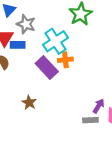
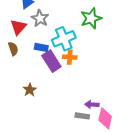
blue rectangle: (18, 45) -> (41, 47), moved
purple arrow: (99, 106) -> (92, 105), turned -128

